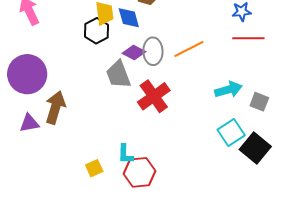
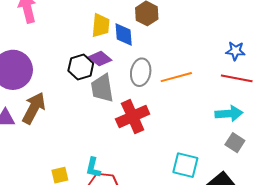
black hexagon: (97, 31) -> (81, 67), moved
purple diamond: (134, 52) -> (100, 59), moved
cyan arrow: (229, 90) -> (229, 114), moved
cyan square: (231, 132) -> (185, 165), moved, turned 36

